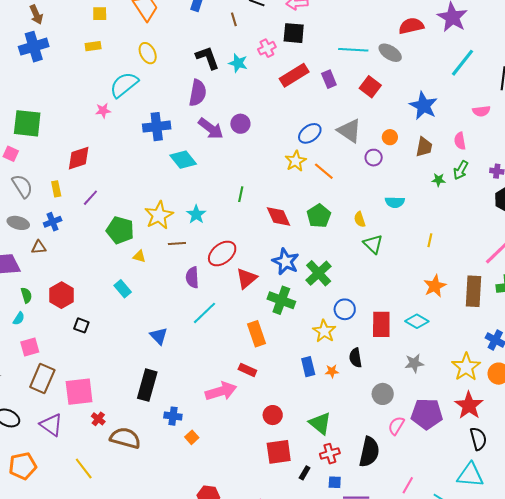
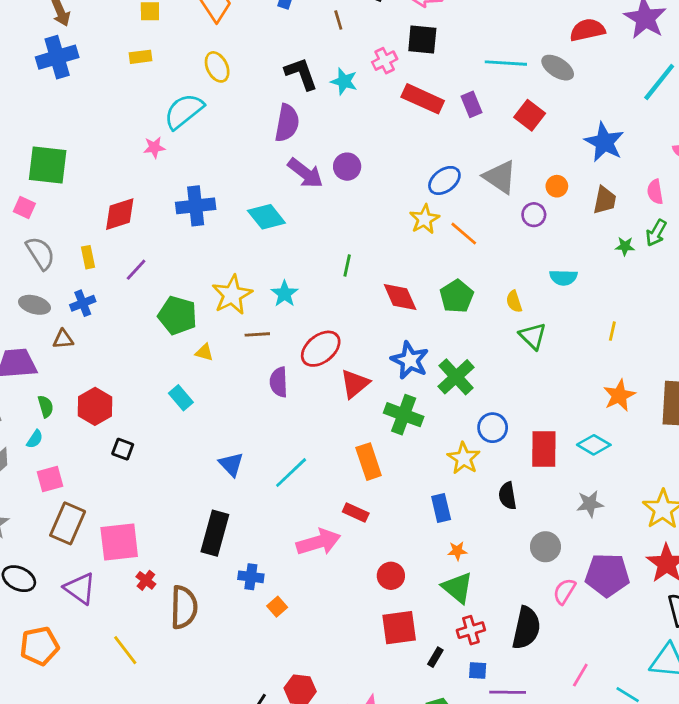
red rectangle: (294, 75) -> (423, 99), turned 56
blue cross: (157, 127) -> (196, 206), moved
cyan line: (204, 313) -> (291, 473), moved
orange star: (332, 371) -> (457, 551), moved
brown semicircle: (125, 438) -> (184, 607), turned 76

